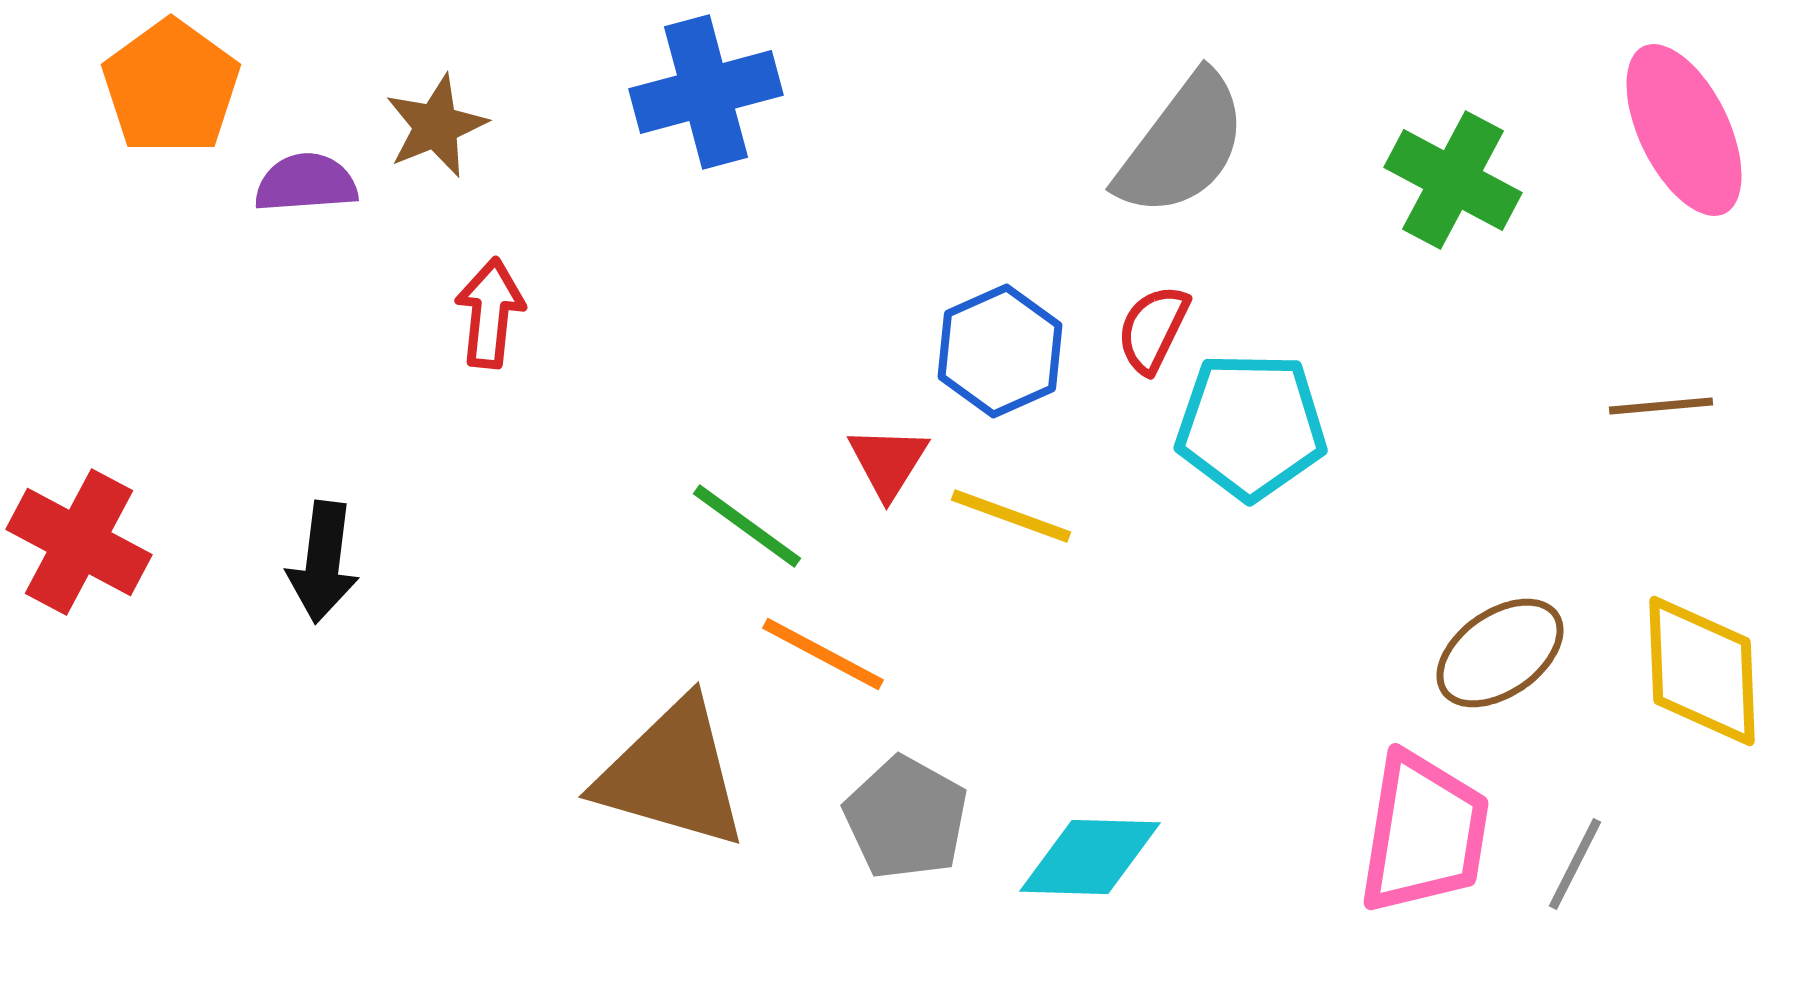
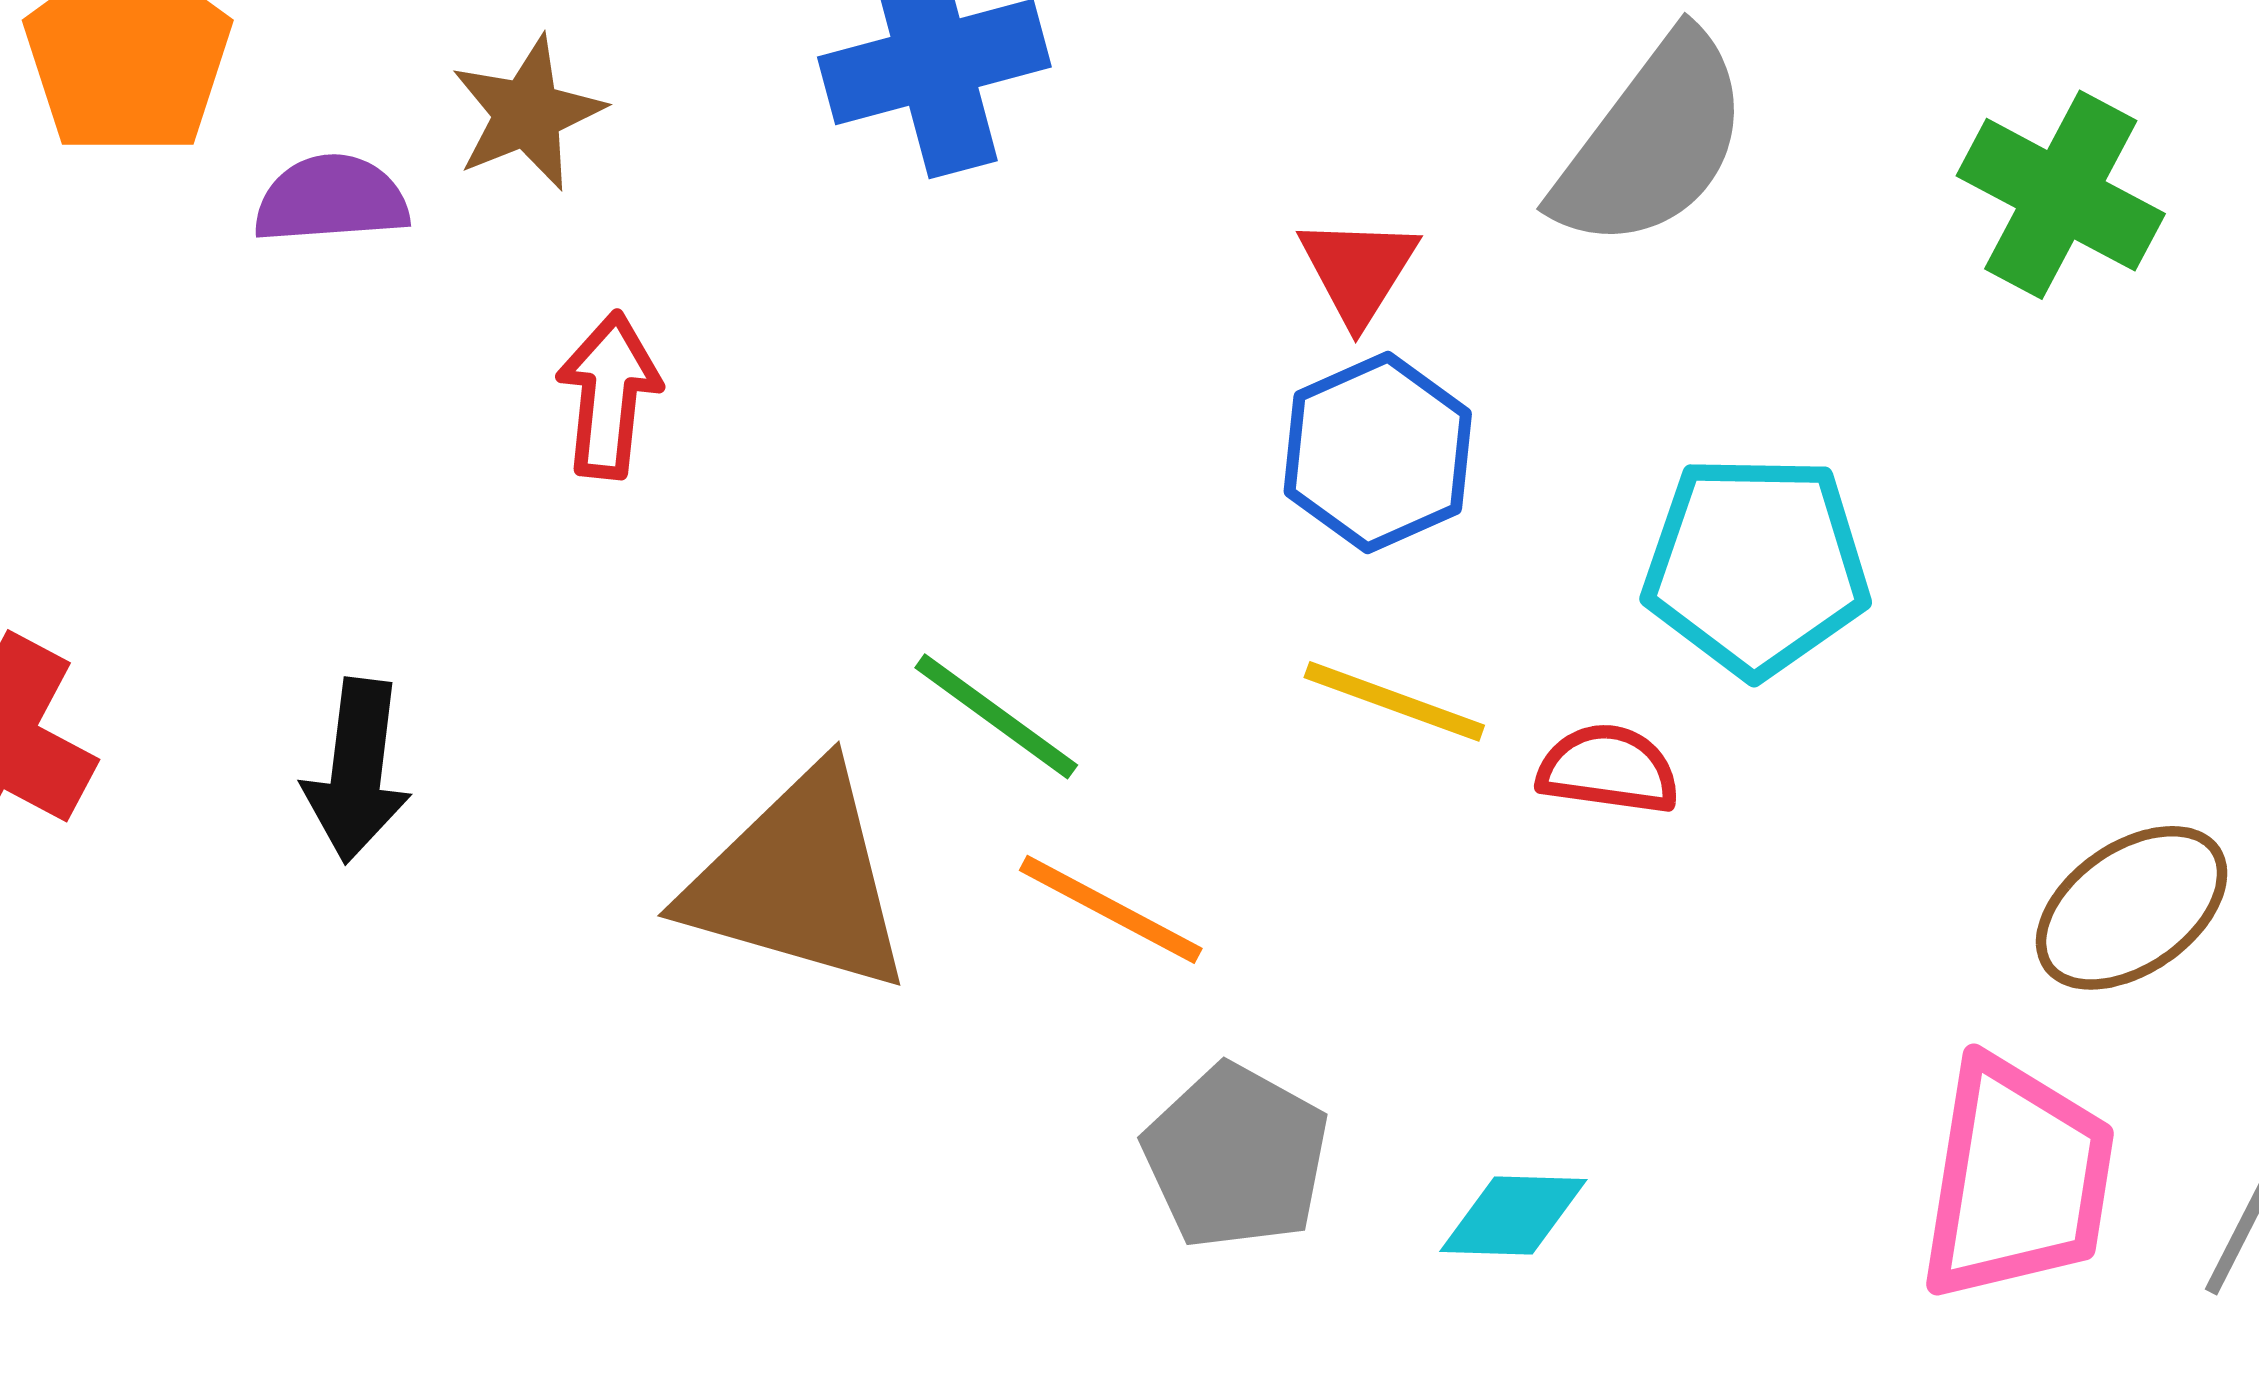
red semicircle: (1153, 329) -> (1608, 769), moved, turned 72
red triangle: (888, 462) -> (1358, 270), moved
brown triangle: (672, 774) -> (799, 881), moved
cyan diamond: (1090, 857) -> (1513, 1215), size x0.7

